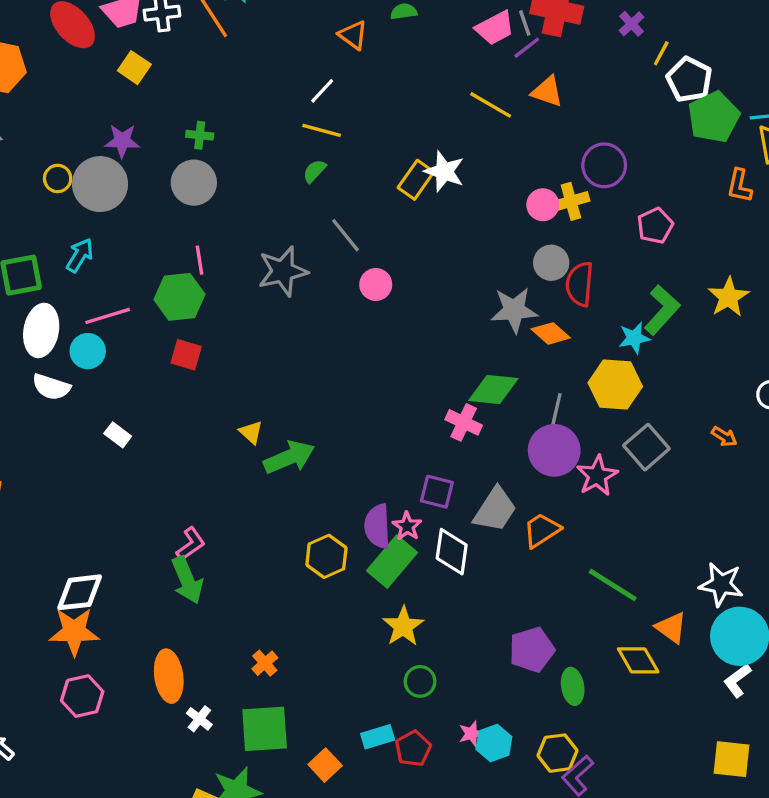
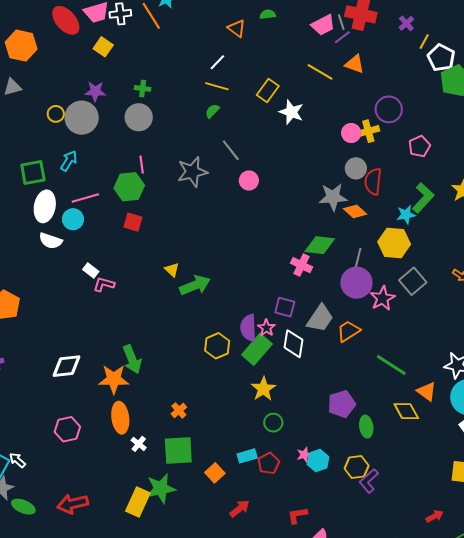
yellow rectangle: (416, 180) -> (268, 91), moved
pink L-shape: (191, 544) -> (104, 284), moved, turned -130
orange star: (74, 631) -> (114, 379), moved

